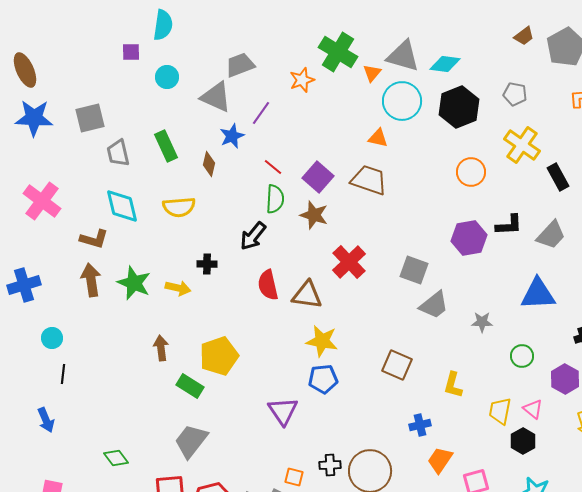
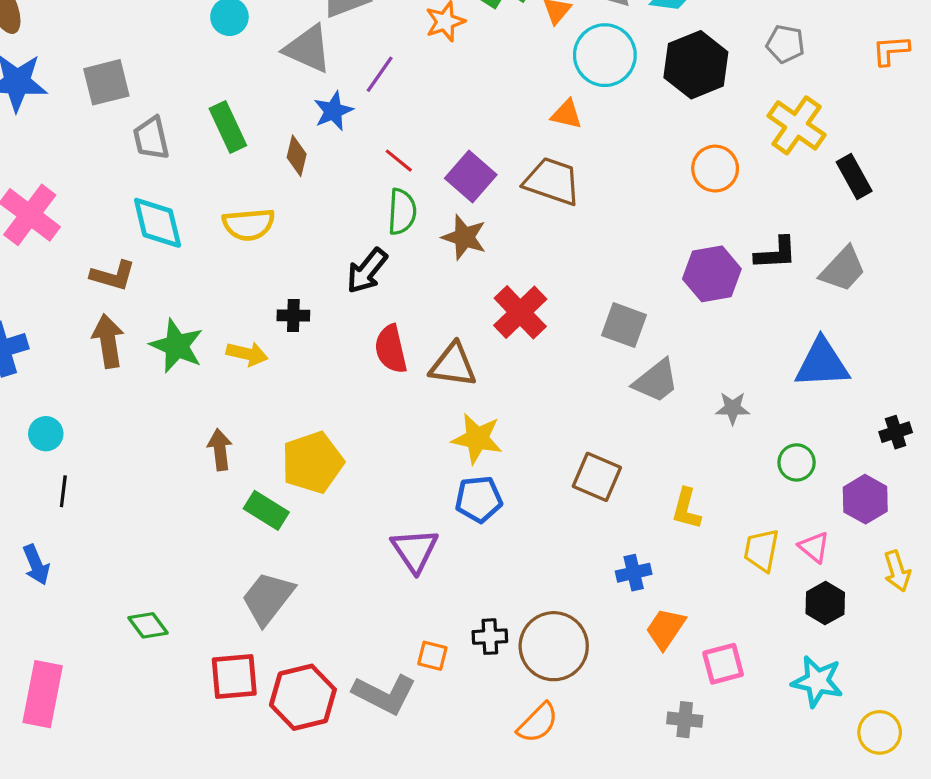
black hexagon: (523, 441) -> (825, 603), moved

